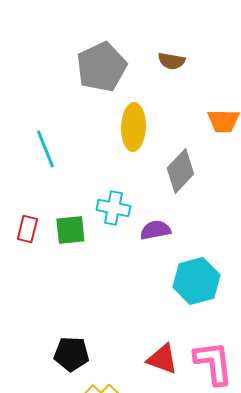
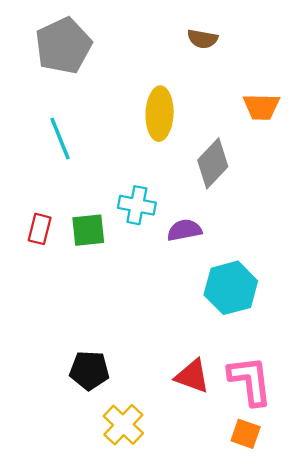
gray pentagon: (101, 67) -> (63, 46), moved

